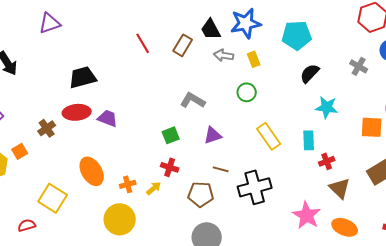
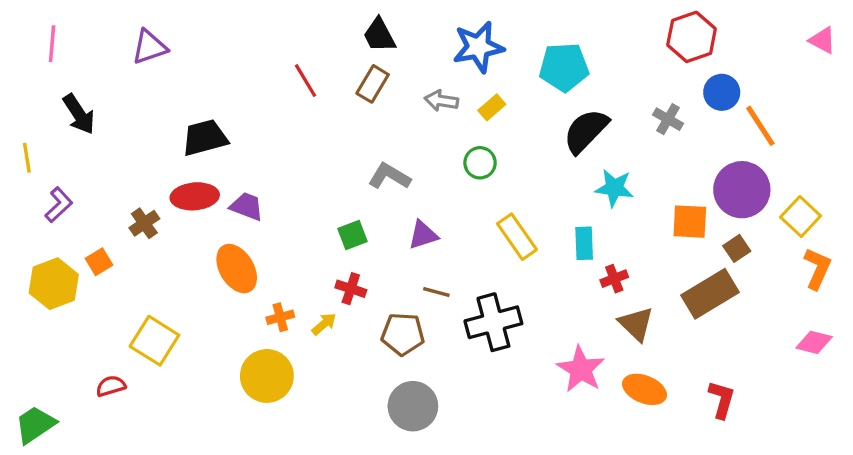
black trapezoid: (211, 29) -> (379, 35), moved
yellow rectangle: (254, 59) -> (492, 107), turned 70
black semicircle: (310, 73) -> (586, 131), size x1.4
orange ellipse: (92, 171) -> (237, 269), moved

